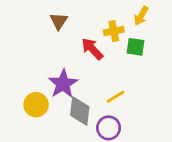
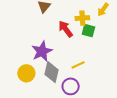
green square: (136, 47) -> (88, 31), moved
yellow circle: (36, 105) -> (26, 73), moved

